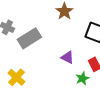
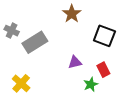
purple triangle: (67, 57) -> (75, 62), turned -40

